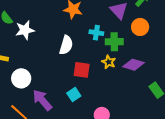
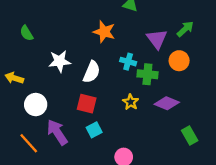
white star: (25, 30) -> (60, 61), moved
yellow star: (109, 62) -> (131, 102), moved
red square: (82, 70) -> (87, 104), moved

